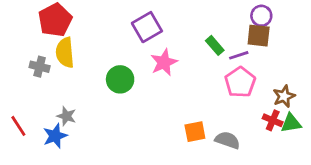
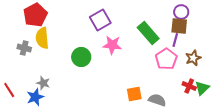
green rectangle: (215, 45) -> (148, 33), size x1.6
purple line: (239, 55) -> (175, 40), moved, turned -56
pink star: (164, 62) -> (112, 45), turned 30
brown star: (284, 96) -> (193, 58), moved
green triangle: (291, 123) -> (202, 88), turned -35

